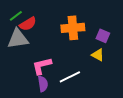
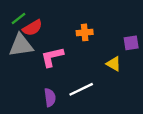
orange cross: (73, 28) -> (85, 32), size x0.6
purple square: (103, 36) -> (131, 43), moved, turned -32
pink L-shape: (42, 66) -> (52, 57), moved

